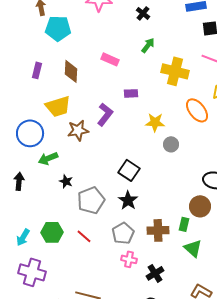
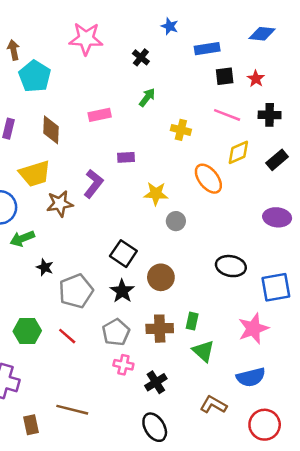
cyan pentagon: (58, 28) -> (35, 76), turned 30
pink rectangle: (110, 59) -> (100, 115), turned -36
yellow cross: (175, 71) -> (181, 130), size x0.6
brown circle: (200, 206) -> (161, 277), moved

